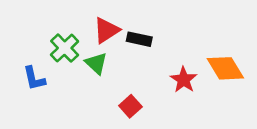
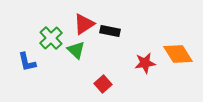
red star: (184, 80) -> (145, 63), turned 30

